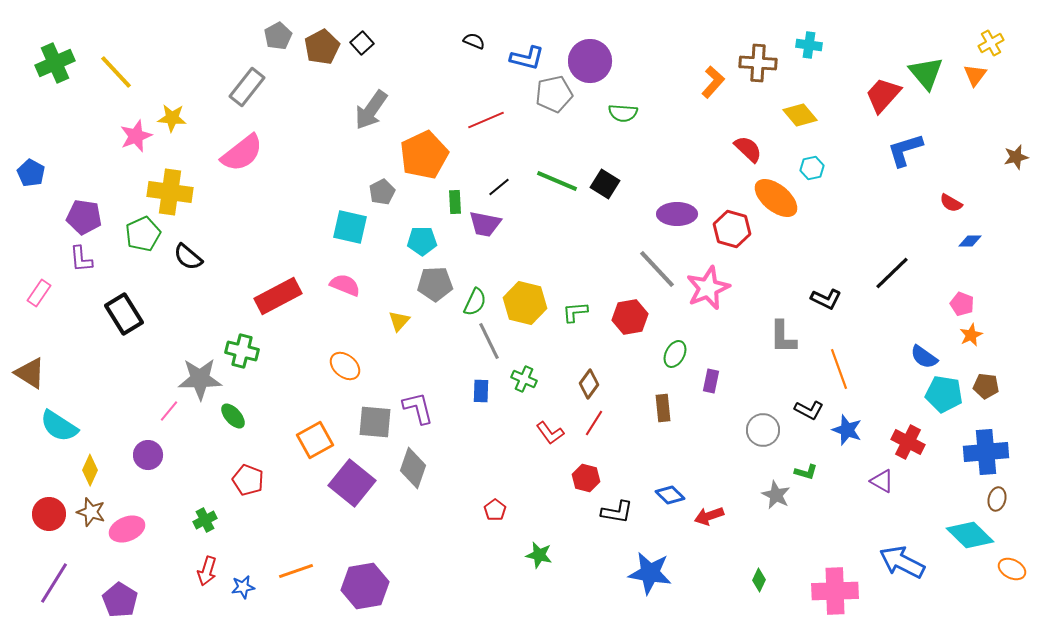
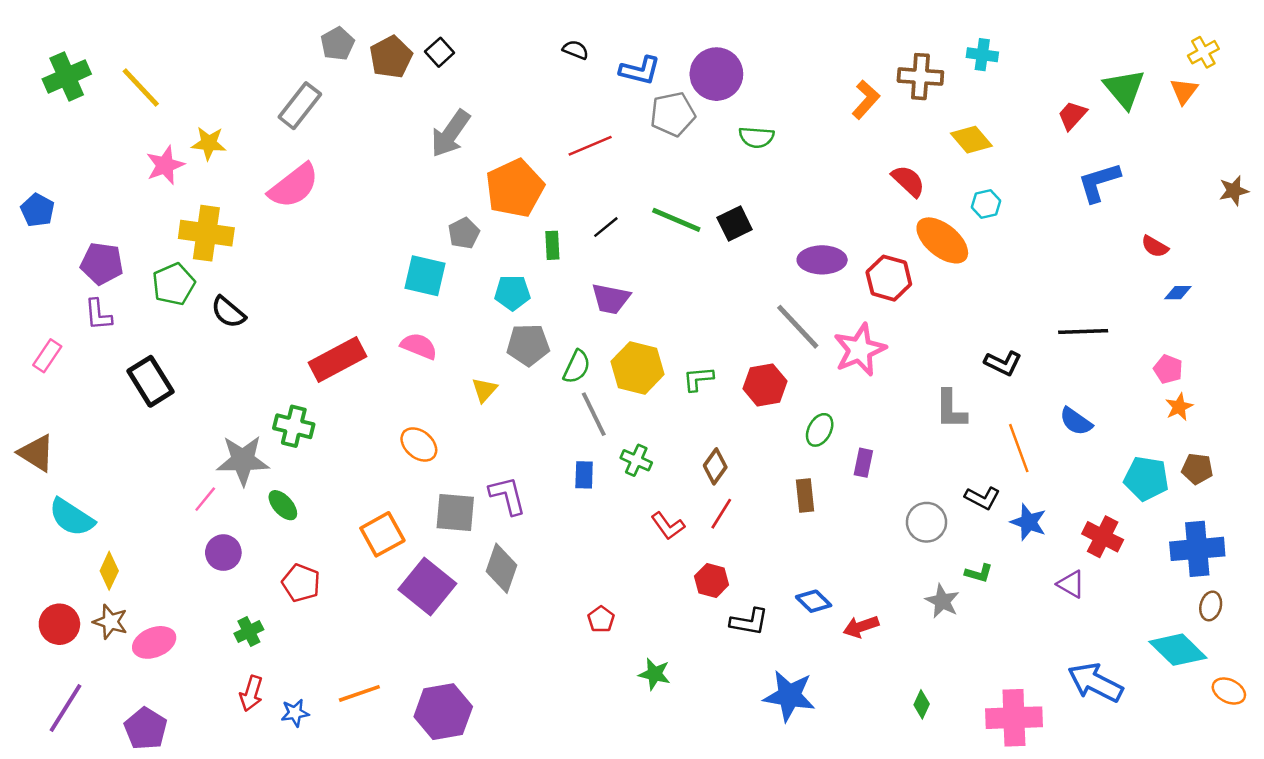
red trapezoid: (883, 95) -> (1072, 115), size x0.7
black square: (605, 184) -> (735, 223), turned 32
purple trapezoid: (485, 224) -> (611, 299), moved
black line: (892, 273) -> (1083, 332), turned 42
blue semicircle: (924, 357) -> (1076, 421), moved
purple circle: (148, 455) -> (223, 553), moved

